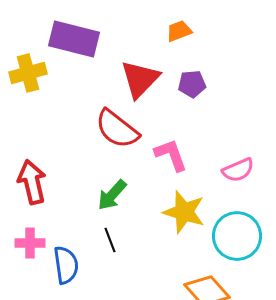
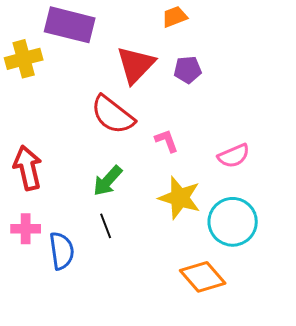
pink L-shape: (171, 155) -> (167, 141), size x0.7

